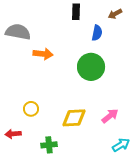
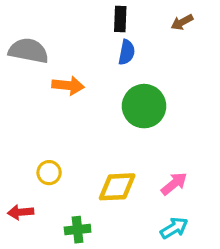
blue semicircle: (97, 33) -> (127, 52), moved
cyan arrow: (121, 145) -> (174, 228), moved

